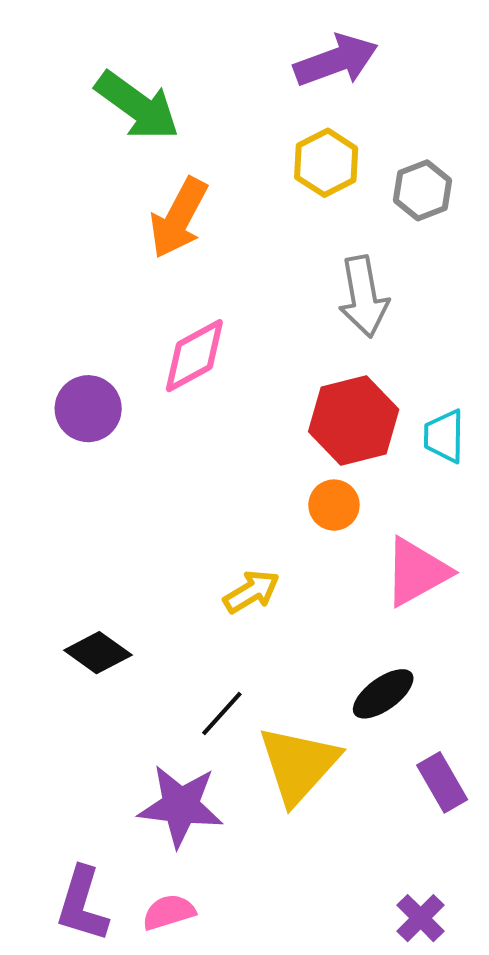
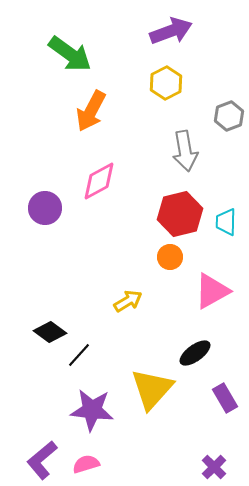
gray hexagon: (422, 190) -> (229, 116), moved
black line: (222, 714) -> (79, 355), moved
purple L-shape: (82, 904) -> (42, 460), turned 33

